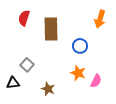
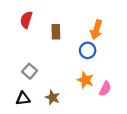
orange arrow: (100, 19) -> (96, 30), moved
brown rectangle: (51, 29) -> (56, 32), size x0.6
black triangle: (13, 83) -> (23, 99), moved

